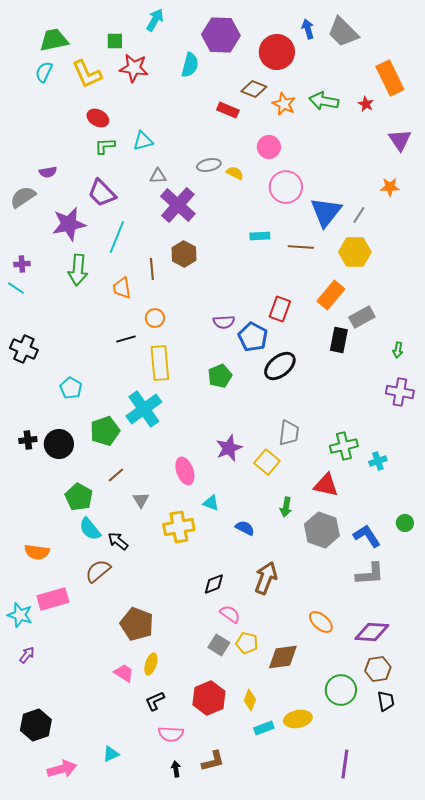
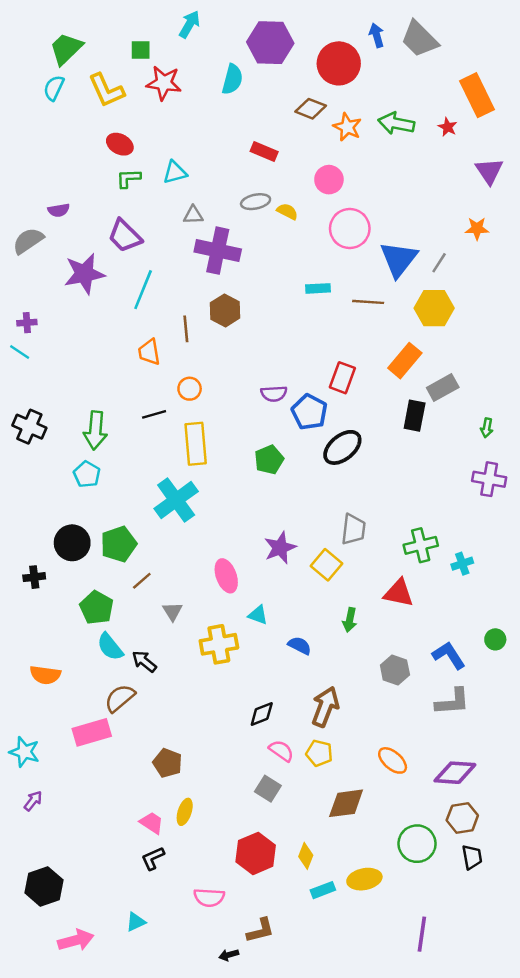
green trapezoid: (54, 40) -> (66, 49), turned -32
red rectangle: (228, 110) -> (264, 151), moved
purple cross: (178, 205) -> (218, 251), turned -30
green arrow: (78, 270) -> (95, 430), moved
green pentagon: (105, 431) -> (119, 544), moved
black cross: (28, 440) -> (34, 577), moved
gray hexagon: (322, 530) -> (395, 670), moved, size x0.7
pink rectangle: (53, 599) -> (92, 732), moved
brown pentagon: (137, 624) -> (168, 763), size x0.7
yellow pentagon: (247, 643) -> (319, 753), moved
black L-shape: (155, 701) -> (153, 858), moved
black arrow: (176, 769) -> (229, 955), moved, turned -98

